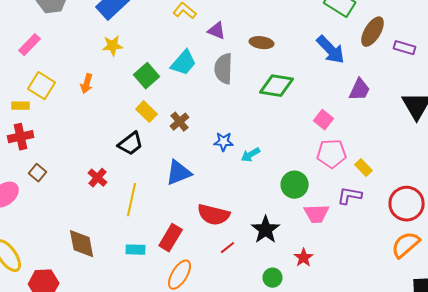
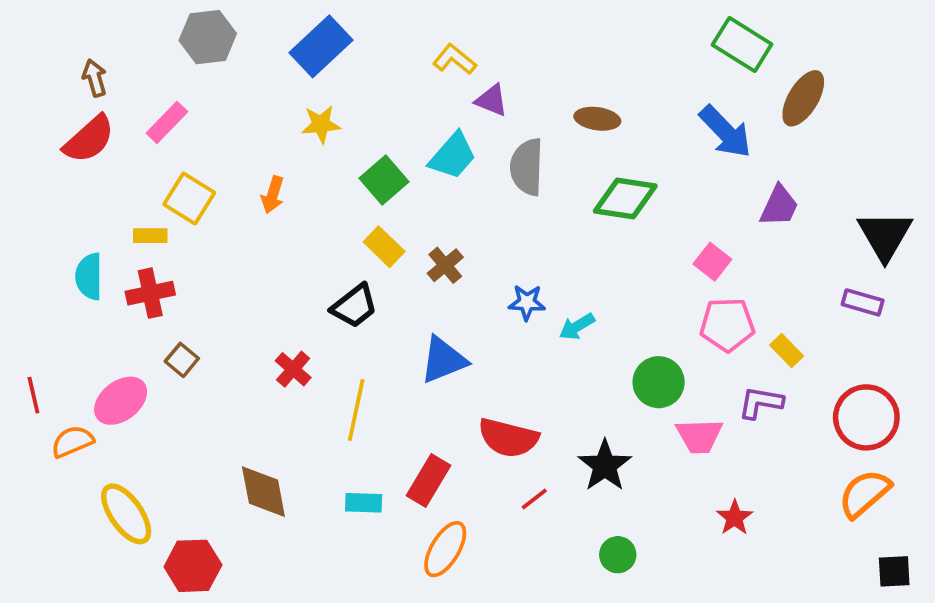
purple triangle: (217, 31) -> (492, 100), moved
purple rectangle: (405, 48) -> (863, 302), moved
red star: (304, 258) -> (735, 518), moved

